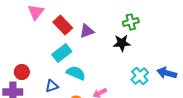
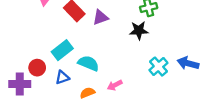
cyan rectangle: (62, 53) -> (62, 50), moved
red circle: (22, 72) -> (37, 68), moved

